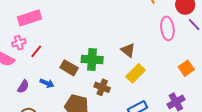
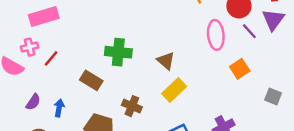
green cross: (92, 59) -> (118, 52), moved
orange square: (186, 68) -> (240, 69), moved
blue arrow: (47, 83) -> (59, 108), moved, turned -104

